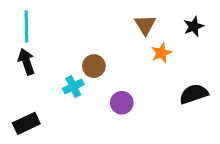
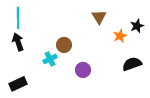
black star: (194, 26) -> (137, 26), moved
orange star: (161, 53) -> (120, 36), moved

